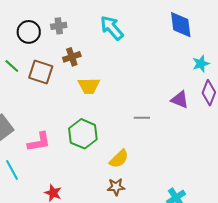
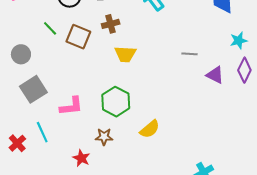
gray line: (142, 118) -> (189, 54), moved
brown star: (116, 187) -> (104, 137), moved

